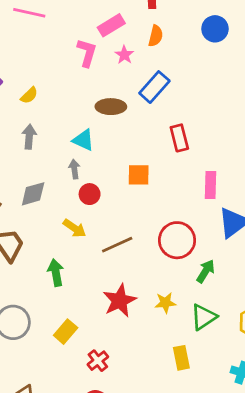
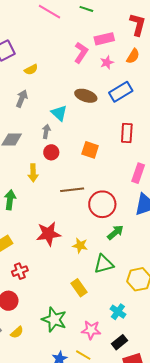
yellow arrow: (75, 228) -> (33, 173), turned 36
brown line: (117, 245) -> (72, 190), moved
yellow rectangle: (181, 358) -> (79, 288), turned -42

